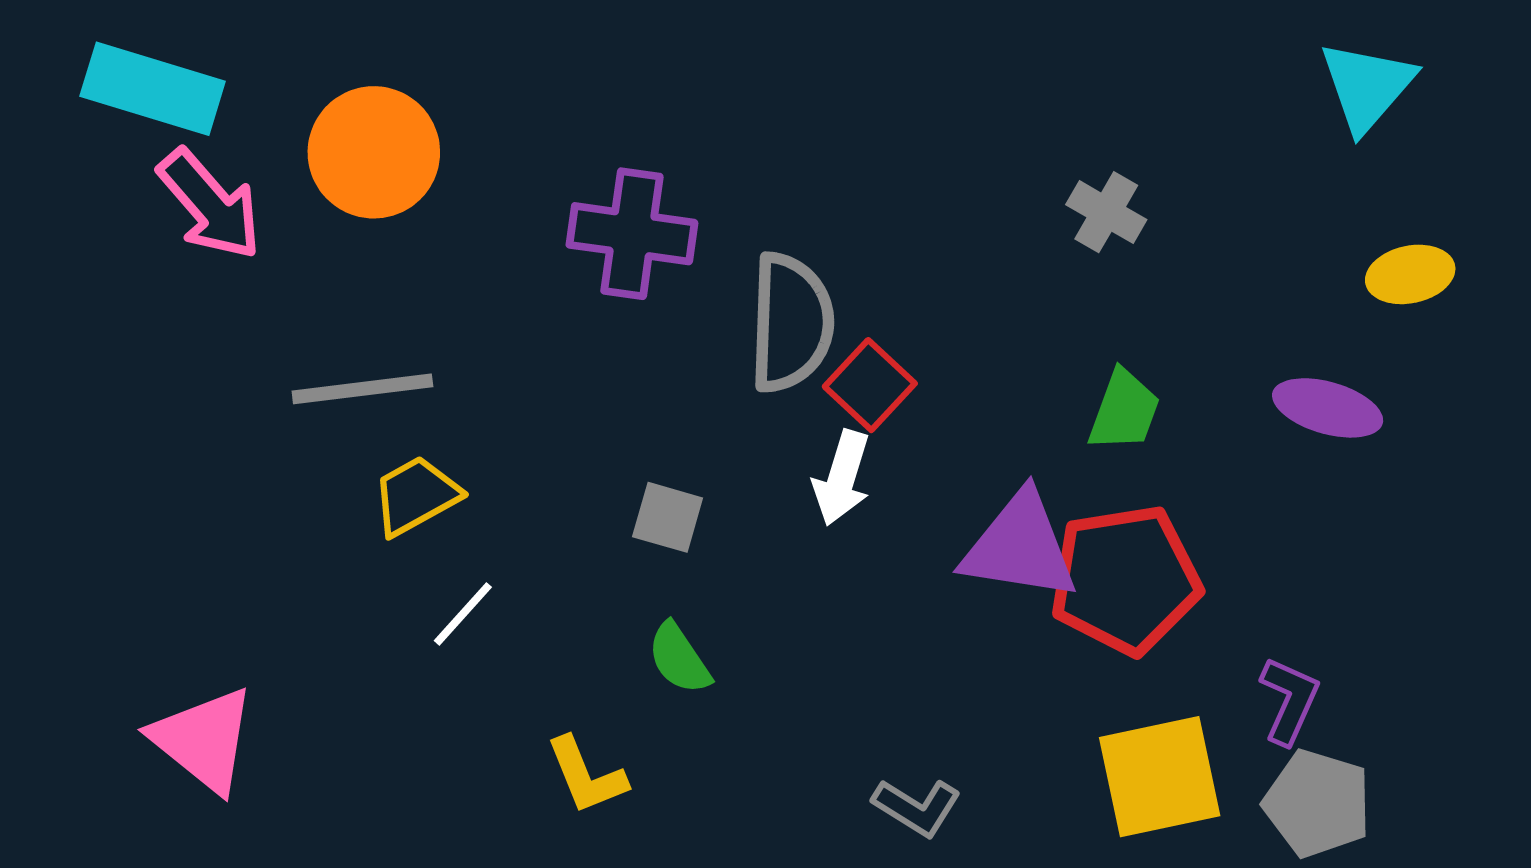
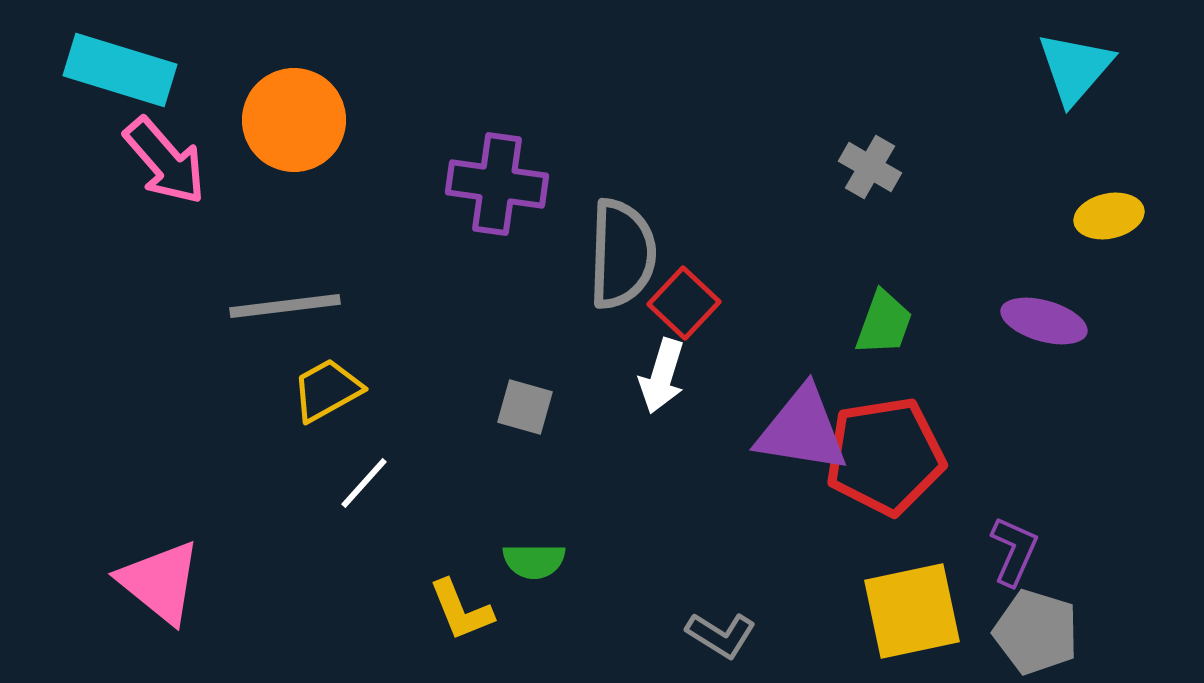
green semicircle: (679, 658) -> (534, 561), moved, turned -56

